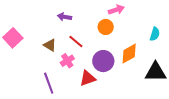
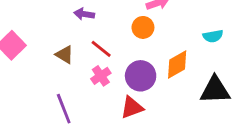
cyan semicircle: (155, 34) -> (213, 36), turned 64
pink cross: (67, 61) -> (101, 76), moved
red triangle: (88, 78) -> (132, 107), moved

